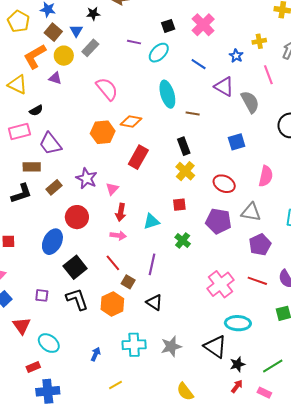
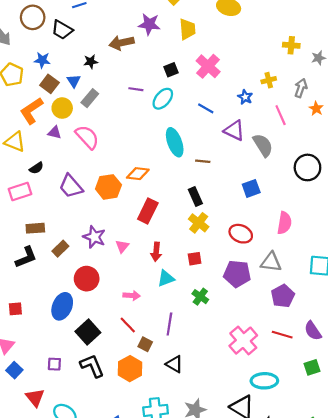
pink semicircle: (107, 89) -> (87, 137), moved
purple trapezoid: (50, 144) -> (71, 186), moved
red arrow: (121, 212) -> (156, 252), moved

